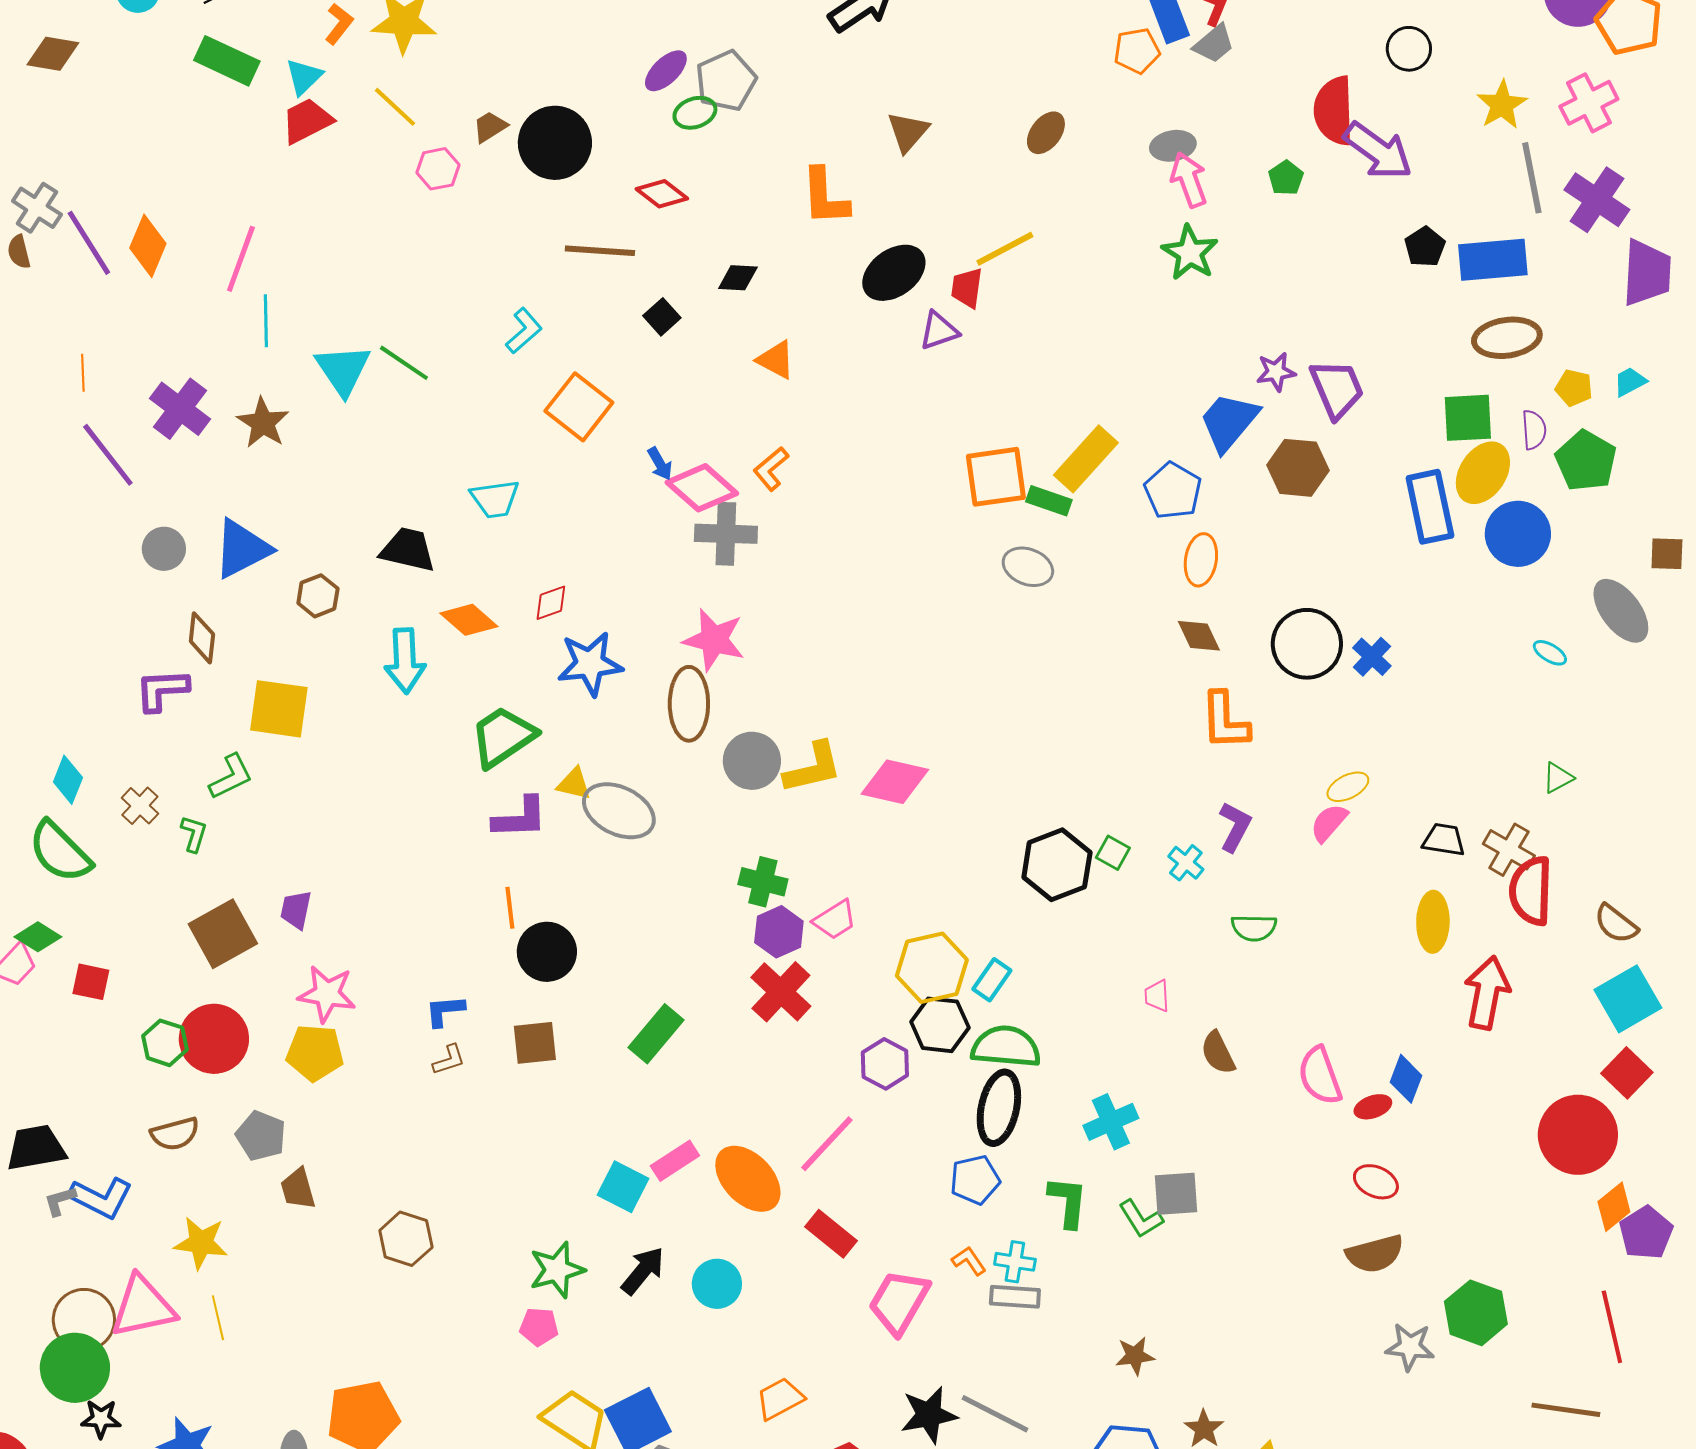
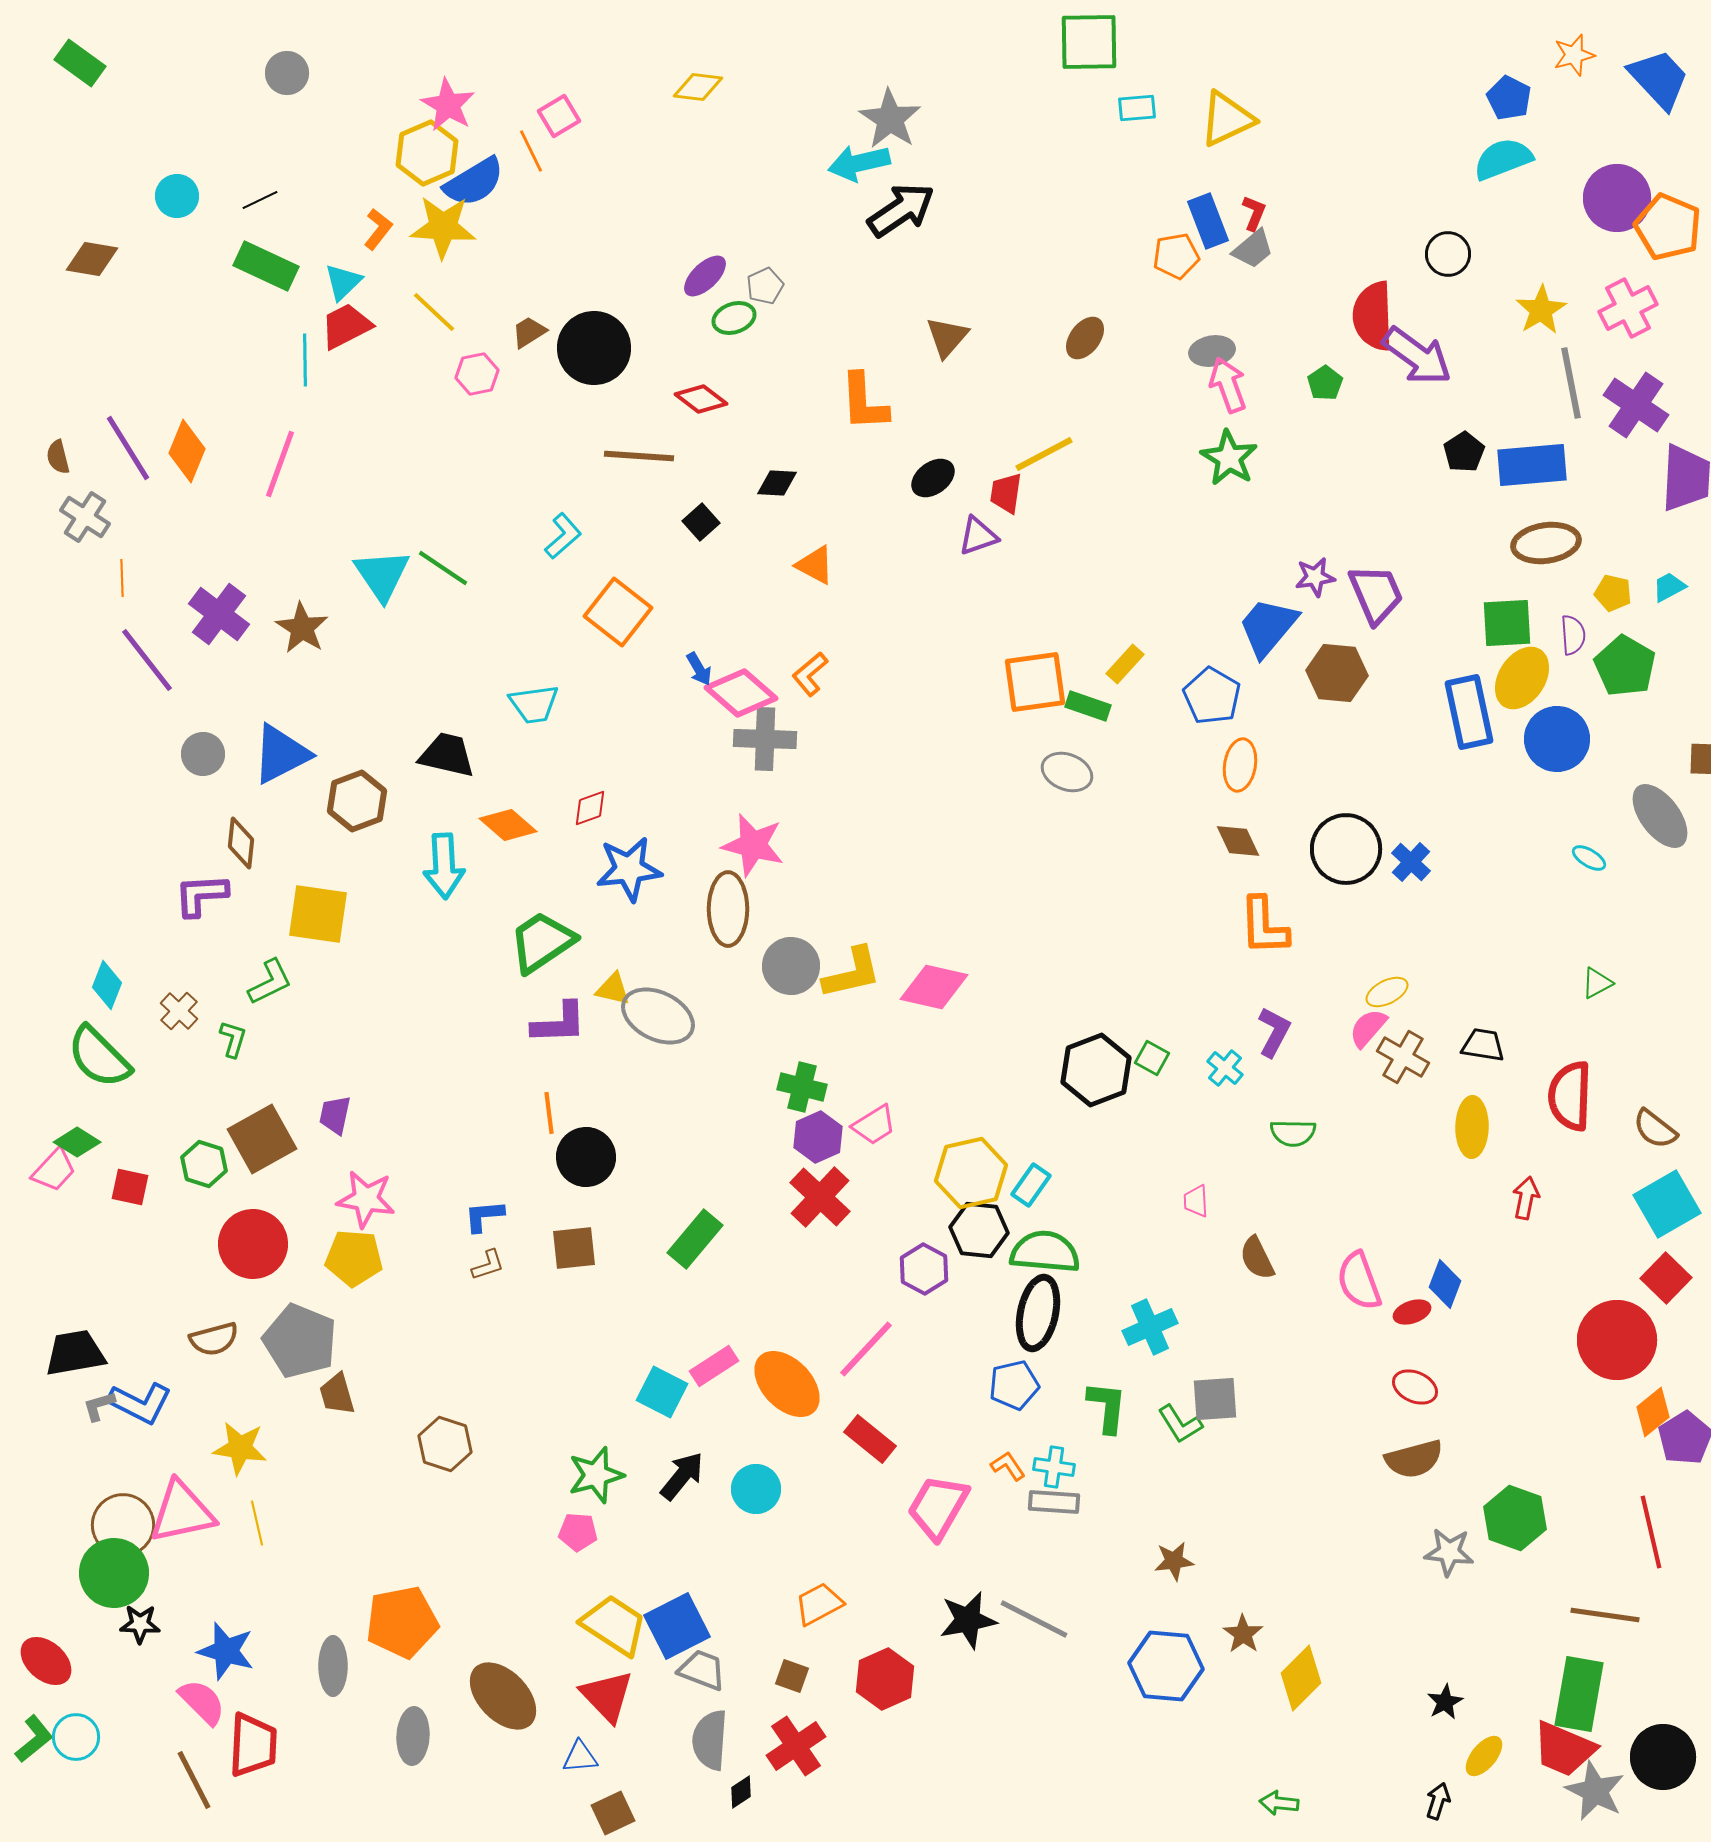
gray pentagon: (726, 81) -> (765, 286), size x0.6
gray cross: (37, 208) -> (85, 517), moved
black ellipse: (894, 273) -> (933, 478), size x0.7
cyan line: (266, 321) -> (305, 360), moved
yellow rectangle: (1086, 459) -> (1125, 664), size x0.6
brown hexagon: (318, 596) -> (357, 801), size x1.4
brown cross: (1509, 850) -> (1403, 1057), moved
red arrow: (1487, 993) -> (1526, 1198), size x0.6
green hexagon: (165, 1043) -> (204, 1164), moved
gray pentagon: (261, 1136) -> (300, 1341), size x1.5

